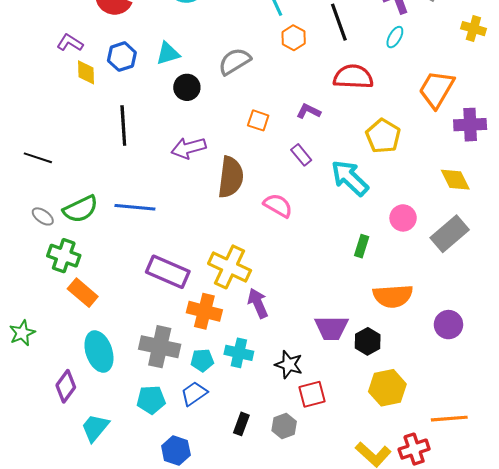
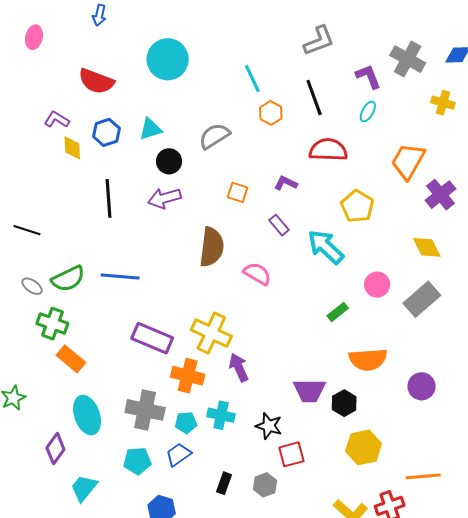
purple cross: (470, 125) -> (441, 195), turned -36
purple arrow: (189, 148) -> (164, 198), moved
green rectangle: (362, 246) -> (338, 312), turned 35

